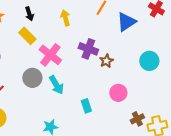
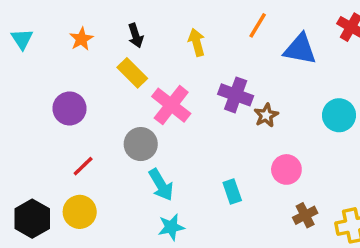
blue triangle: (126, 22) -> (300, 49), turned 45
cyan arrow: (56, 85) -> (161, 185), moved
brown cross: (137, 119) -> (305, 215), moved

